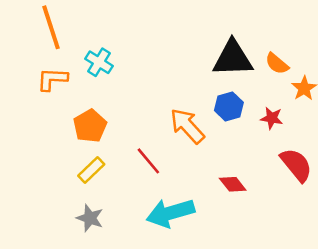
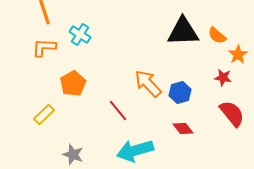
blue hexagon: (229, 106) -> (180, 93), moved
red star: (272, 118) -> (223, 78), moved
yellow rectangle: (91, 170) -> (44, 115), moved

